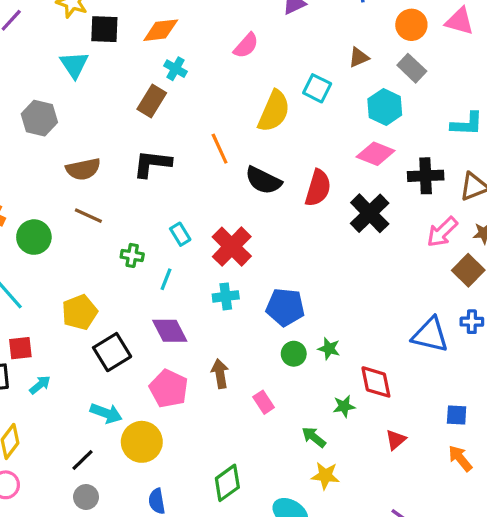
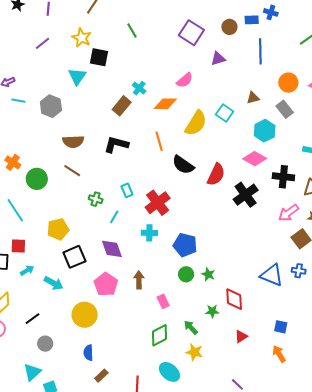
orange diamond: (161, 30) -> (165, 104), moved
cyan arrow: (106, 413) -> (54, 283), moved
black line: (82, 460) -> (33, 319), moved
green diamond: (227, 483) -> (159, 335), moved

